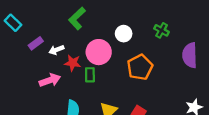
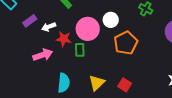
white circle: (124, 34) -> (111, 20), moved

